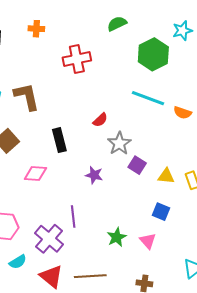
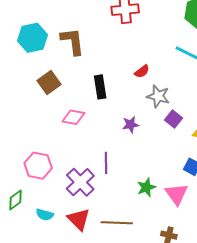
gray star: (119, 143) -> (158, 96), turned -30
purple star: (94, 175) -> (131, 125), turned -30
pink triangle: (148, 241) -> (176, 194), size x1.4
cyan semicircle: (18, 262) -> (45, 215), moved, turned 42

